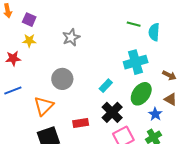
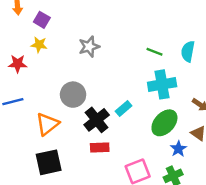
green line: (134, 24) -> (154, 52), moved
black cross: (112, 112) -> (97, 120), moved
red rectangle: (81, 123) -> (100, 148), moved

